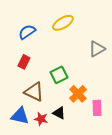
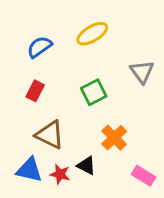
gray triangle: (97, 49) -> (142, 72), turned -36
green square: (59, 75) -> (94, 92), moved
pink rectangle: (97, 108) -> (143, 176), moved, turned -56

